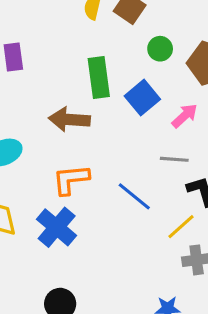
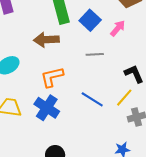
gray line: (174, 159) -> (95, 54), moved
blue line: (134, 196) -> (92, 99), moved

